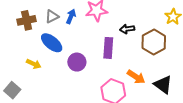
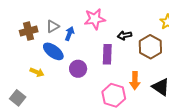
blue arrow: (71, 16) -> (70, 34), moved
orange arrow: (136, 77) -> (135, 81), turned 60

